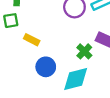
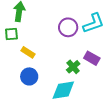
blue circle: (46, 67) -> (29, 76), moved

